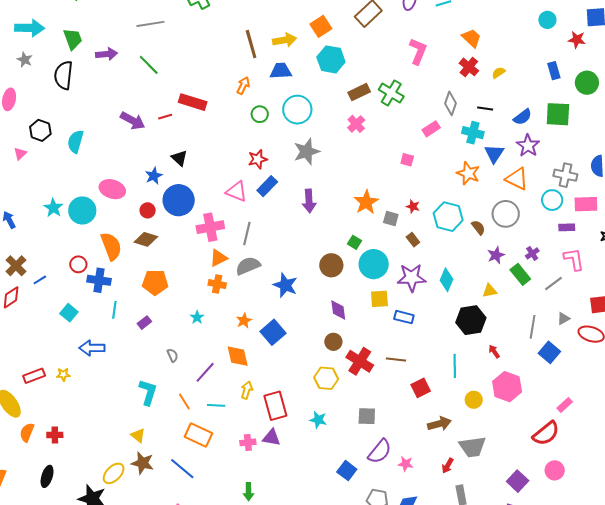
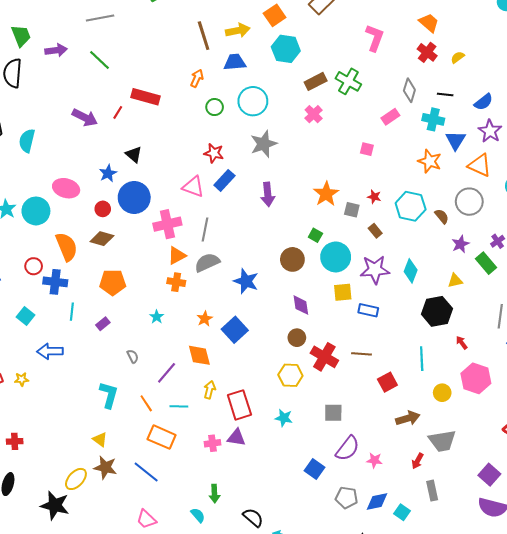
red line: (165, 117) -> (118, 112), turned -40
red star: (258, 159) -> (214, 153), turned 30

